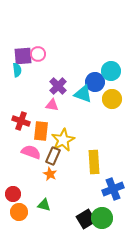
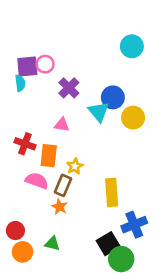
cyan circle: (111, 71) -> (132, 46), moved
purple cross: (58, 86) -> (69, 88), moved
cyan triangle: (83, 94) -> (99, 112), turned 30
yellow star: (63, 140) -> (75, 166), size x0.6
black square: (86, 219) -> (108, 244), moved

